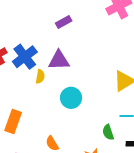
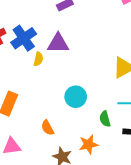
cyan circle: (71, 98) -> (76, 97), moved

